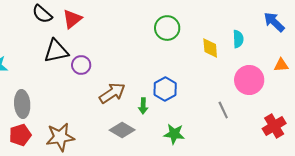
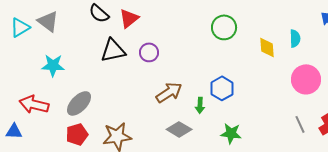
purple circle: (81, 65) -> (149, 52), moved
gray ellipse: (22, 104) -> (79, 103), turned 48
gray line: (223, 110) -> (300, 124), moved

